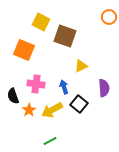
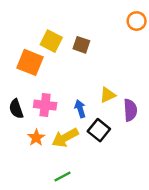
yellow square: (41, 22) -> (51, 41), moved
brown square: (65, 36) -> (81, 45), size x0.6
yellow triangle: (81, 66) -> (108, 95), moved
black semicircle: (13, 96) -> (16, 109), moved

